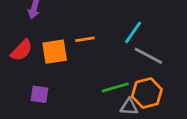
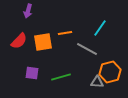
gray line: (148, 56) -> (87, 49), moved
green line: (115, 87) -> (61, 77), moved

